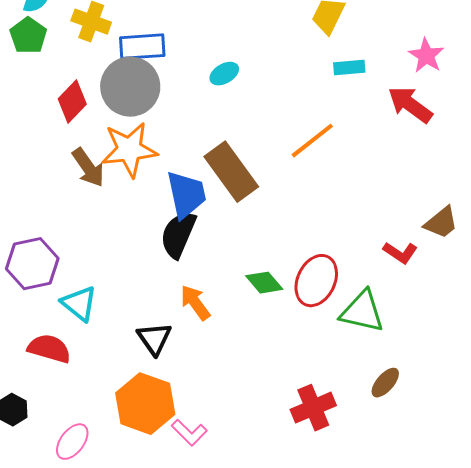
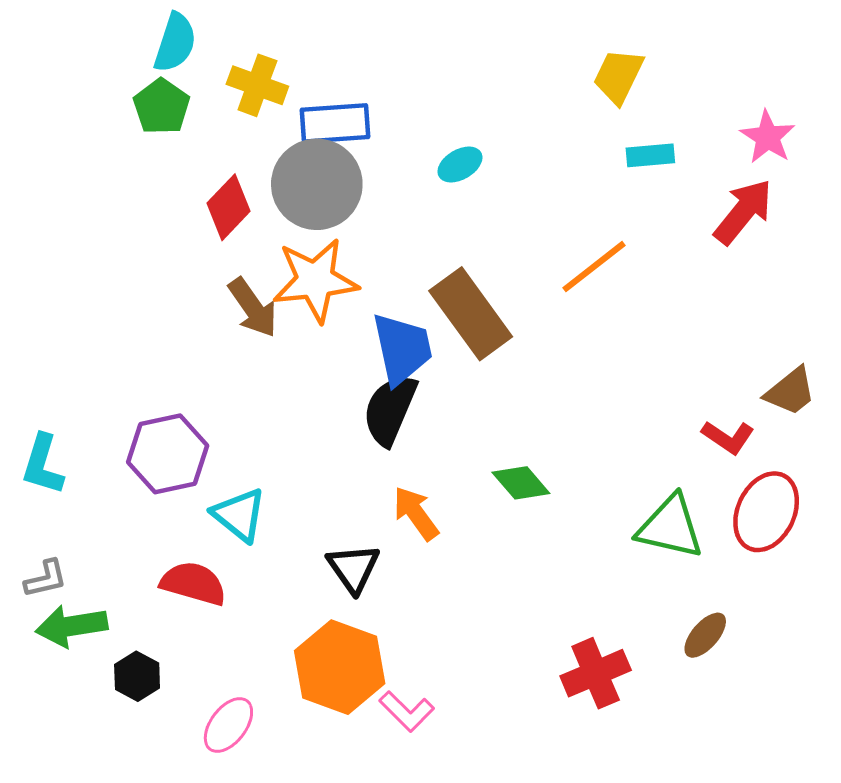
red arrow: (410, 105) -> (743, 212), turned 93
red ellipse: (316, 281) -> (766, 512), moved

